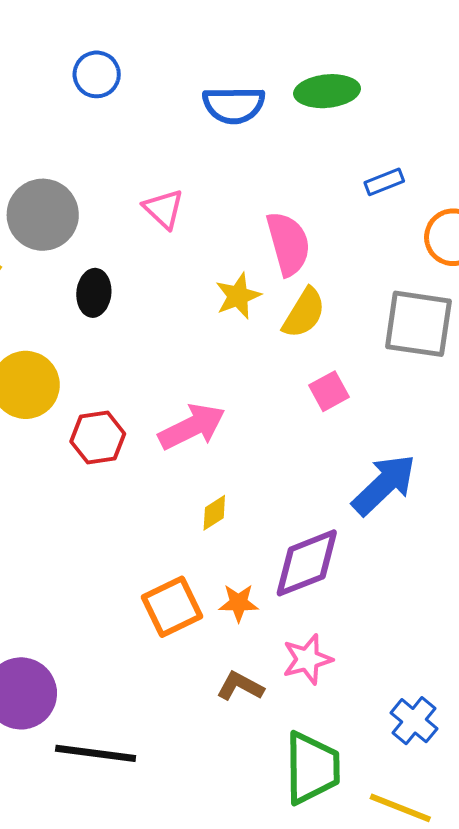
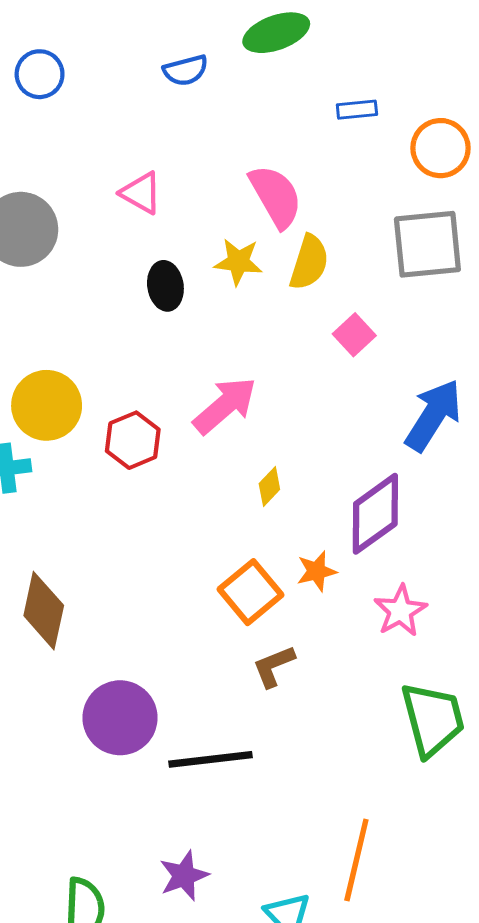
blue semicircle: (234, 105) -> (186, 70), size x0.7
blue rectangle: (384, 182) -> (357, 110), turned 30
black ellipse: (94, 293) -> (165, 286), moved
yellow star: (238, 296) -> (238, 262), turned -30
brown L-shape: (240, 686) -> (274, 666), moved, turned -36

